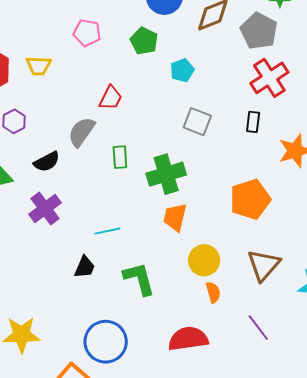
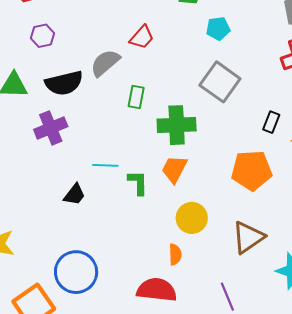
gray square: (197, 122) -> (220, 82), size x1.4
black rectangle: (253, 122) -> (271, 122), moved
black semicircle: (47, 162) -> (64, 83), size x1.4
green L-shape: (139, 279) -> (138, 183), moved, size x0.7
orange semicircle: (213, 292) -> (175, 254), moved

